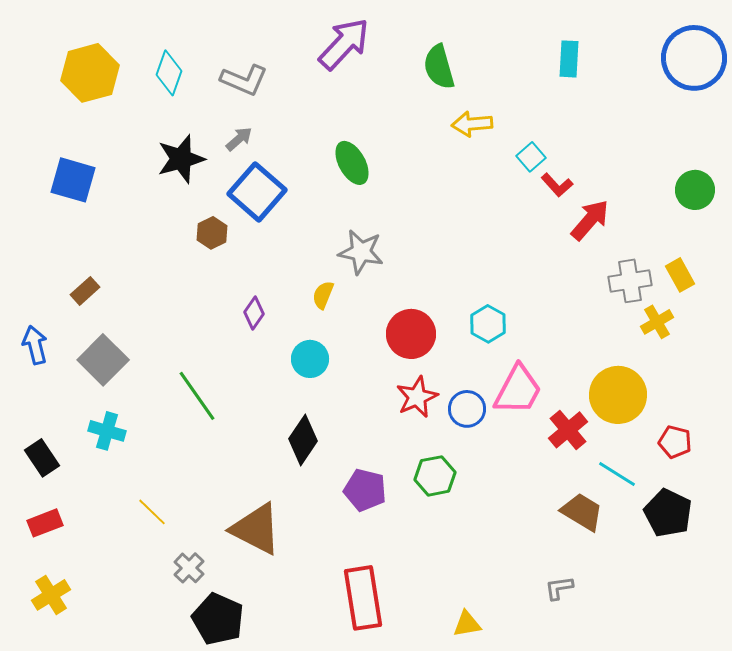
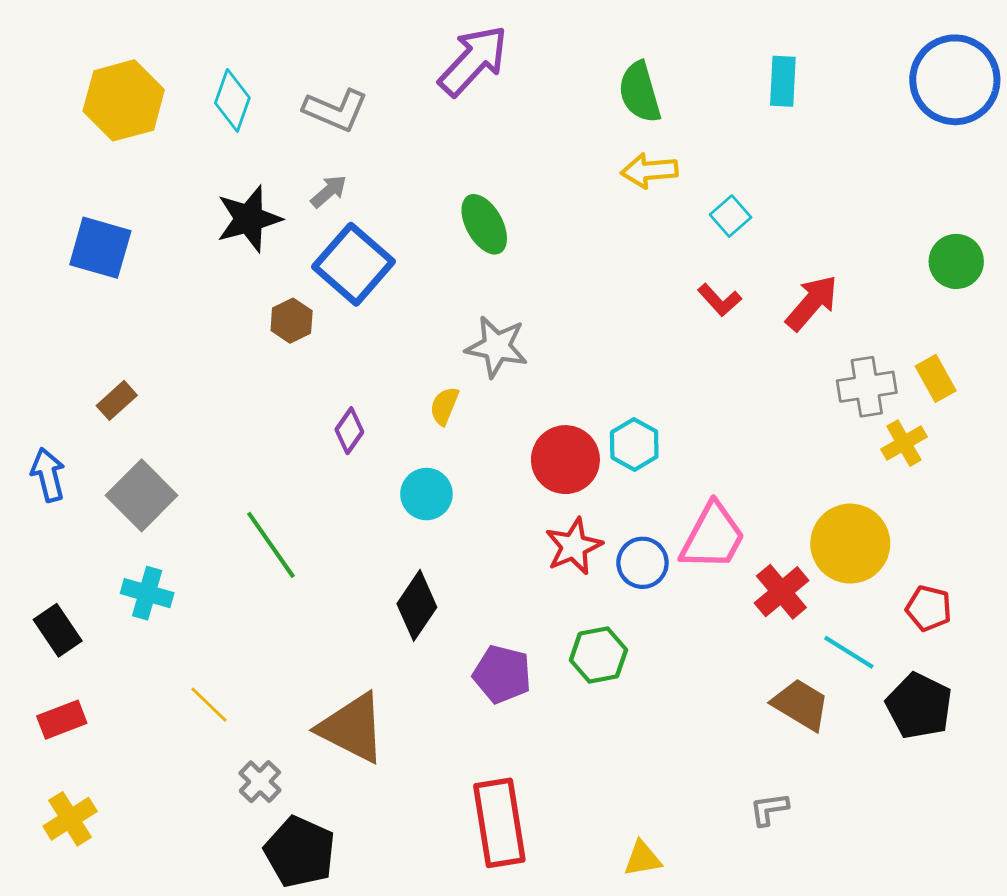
green semicircle: (439, 67) -> (640, 92), moved
red L-shape: (557, 185) -> (720, 300), moved
cyan hexagon: (488, 324) -> (634, 444), moved

